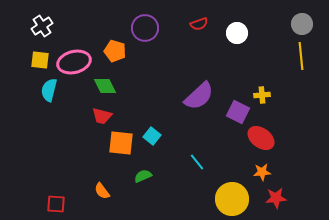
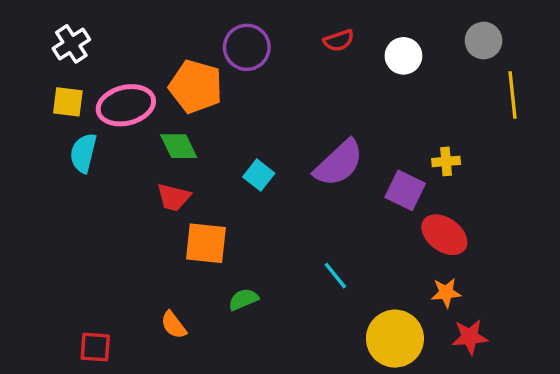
gray circle: (302, 24) -> (484, 41), moved
orange pentagon: (115, 51) -> (196, 87), size x1.4
cyan square: (152, 136) -> (259, 175), moved

